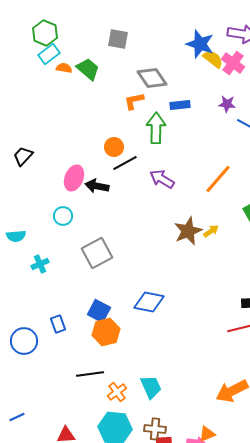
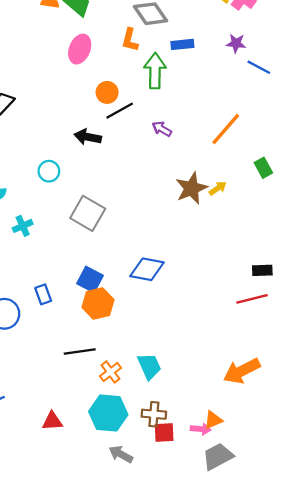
orange L-shape: (134, 101) -> (130, 40), turned -65
pink ellipse: (74, 178) -> (80, 49), moved
purple arrow: (162, 179) -> (162, 129), size x0.7
gray square: (97, 253) -> (88, 213), turned -32

